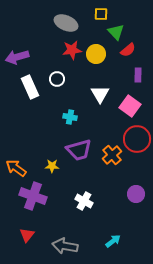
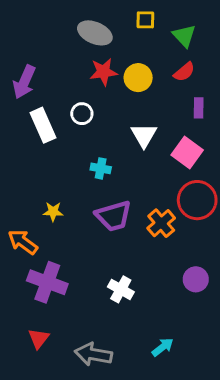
green triangle: (116, 32) -> (184, 36), moved
purple arrow: (17, 57) -> (24, 82), turned -50
yellow star: (52, 166) -> (53, 212), moved

